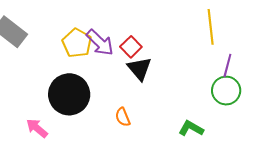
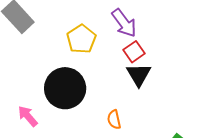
purple arrow: (100, 43) -> (124, 23), moved

